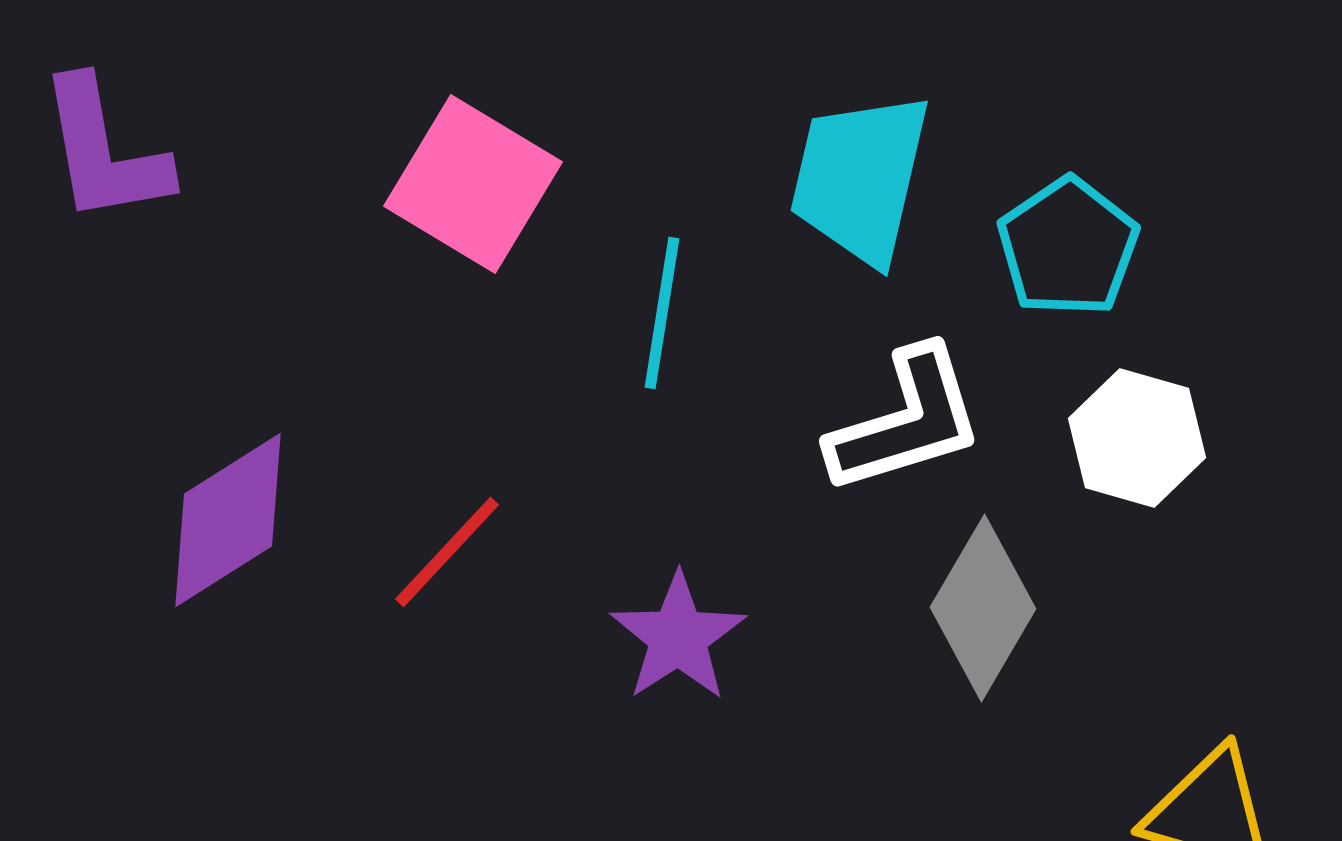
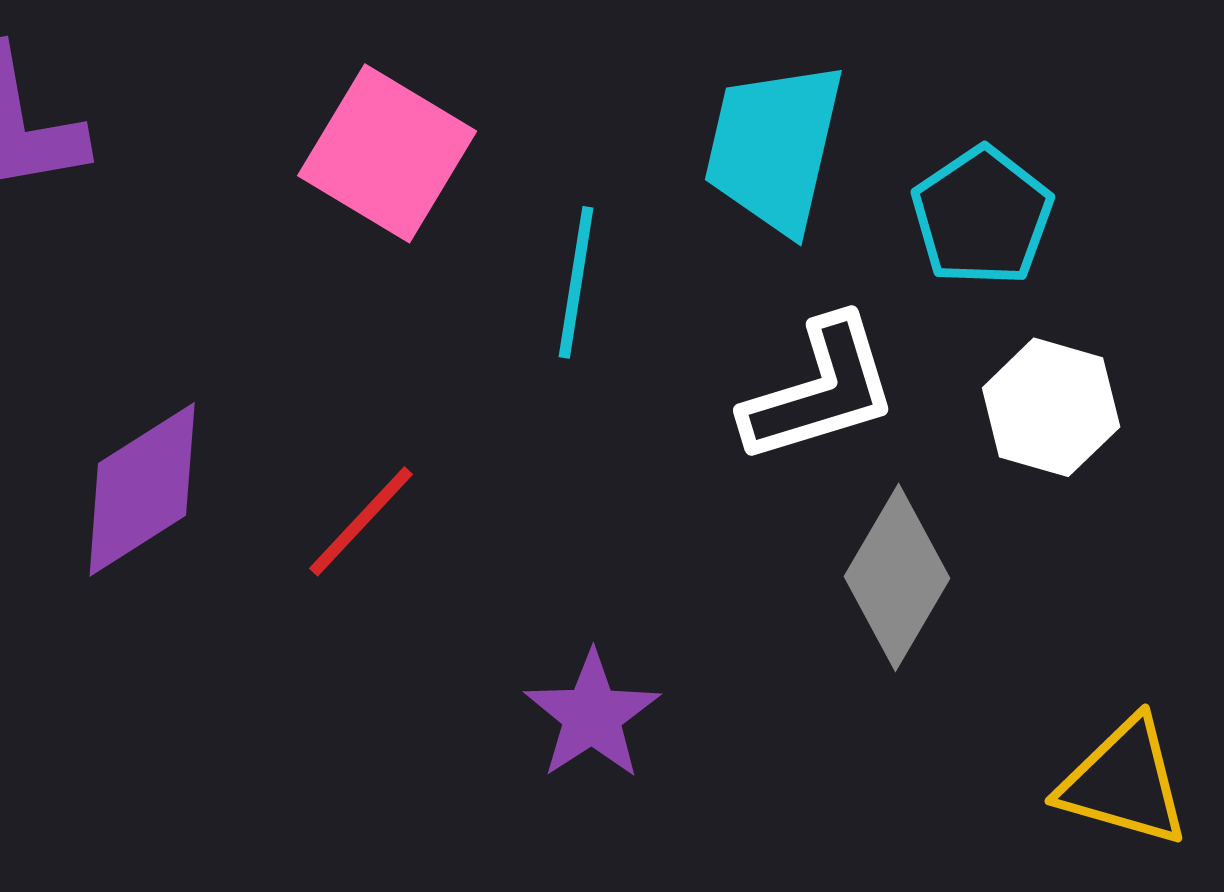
purple star: (678, 637) -> (592, 715), moved

